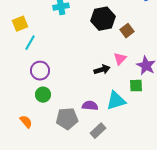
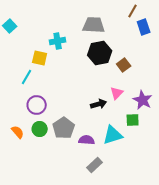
yellow square: (20, 24) -> (40, 58), moved, turned 35
gray pentagon: (67, 119) -> (64, 128), moved, turned -30
orange semicircle: (26, 122) -> (18, 132), moved

